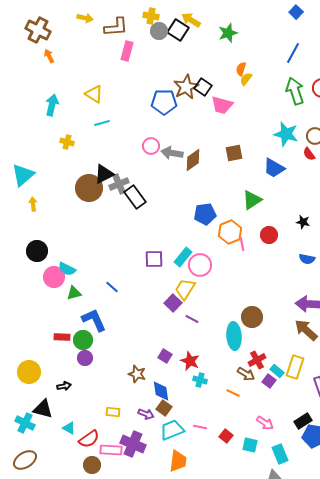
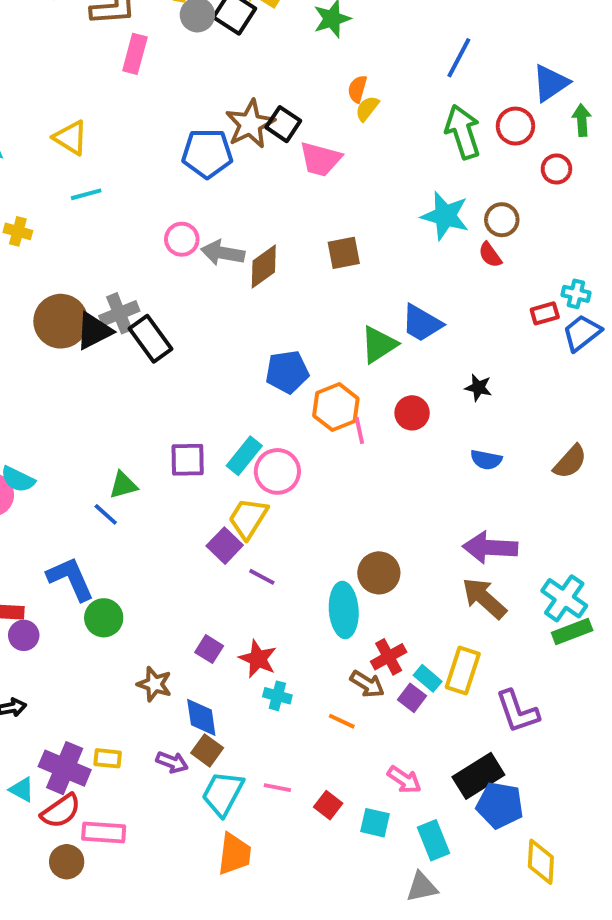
blue trapezoid: (274, 168) -> (422, 323), moved
black triangle: (104, 174) -> (94, 331), moved
green triangle: (74, 293) -> (123, 485), moved
green circle: (83, 340) -> (104, 618), moved
purple circle: (85, 358) -> (24, 635), moved
black rectangle: (303, 421) -> (478, 776), size x1.4
cyan trapezoid: (172, 430) -> (223, 793), turned -40
purple cross: (133, 444) -> (65, 768), moved

